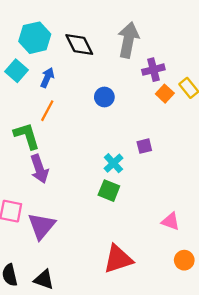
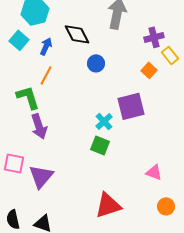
black diamond: (79, 45) -> (77, 34), moved
purple cross: (153, 70) -> (154, 37), moved
orange square: (165, 94) -> (149, 70), moved
purple square: (144, 146) -> (131, 106), size x2.0

